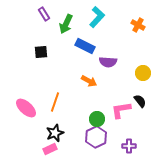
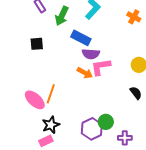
purple semicircle: (108, 62) -> (91, 54), moved
pink ellipse: (26, 108) -> (35, 100), moved
pink L-shape: (121, 110) -> (101, 67), moved
green circle: (97, 119) -> (106, 122), moved

